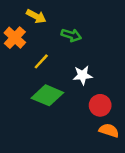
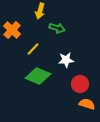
yellow arrow: (36, 16) -> (40, 11), moved, turned 77

